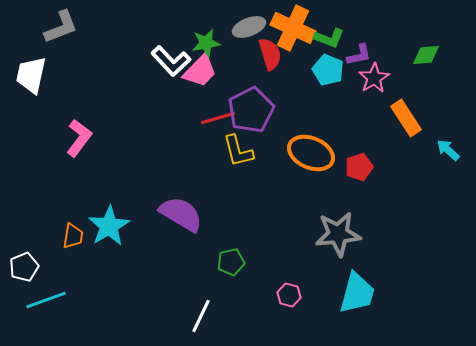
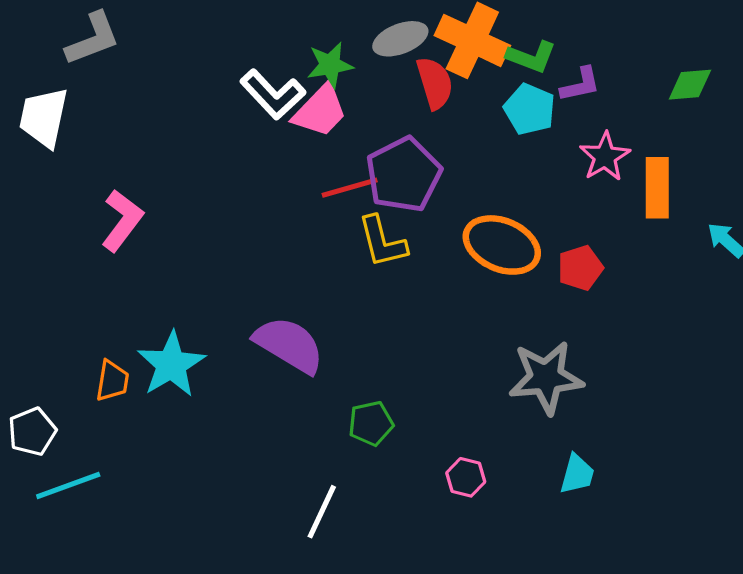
pink star: (374, 78) -> (605, 157), moved
orange rectangle: (406, 118) -> (657, 188), turned 33
cyan trapezoid: (357, 293) -> (577, 474), size x0.6

